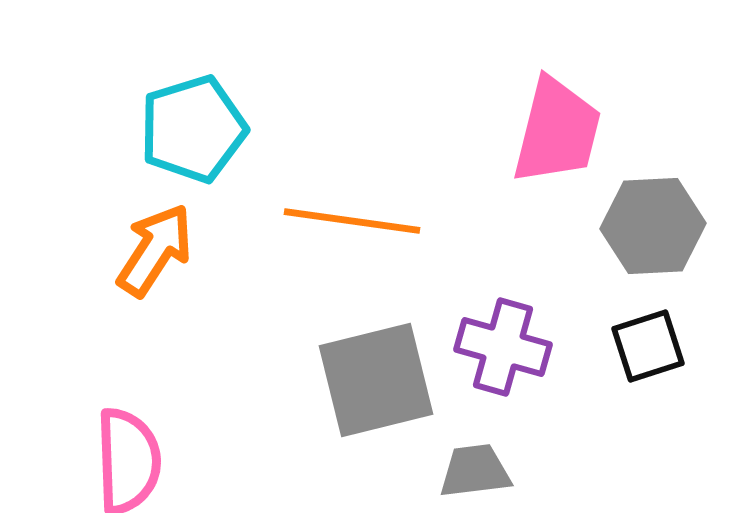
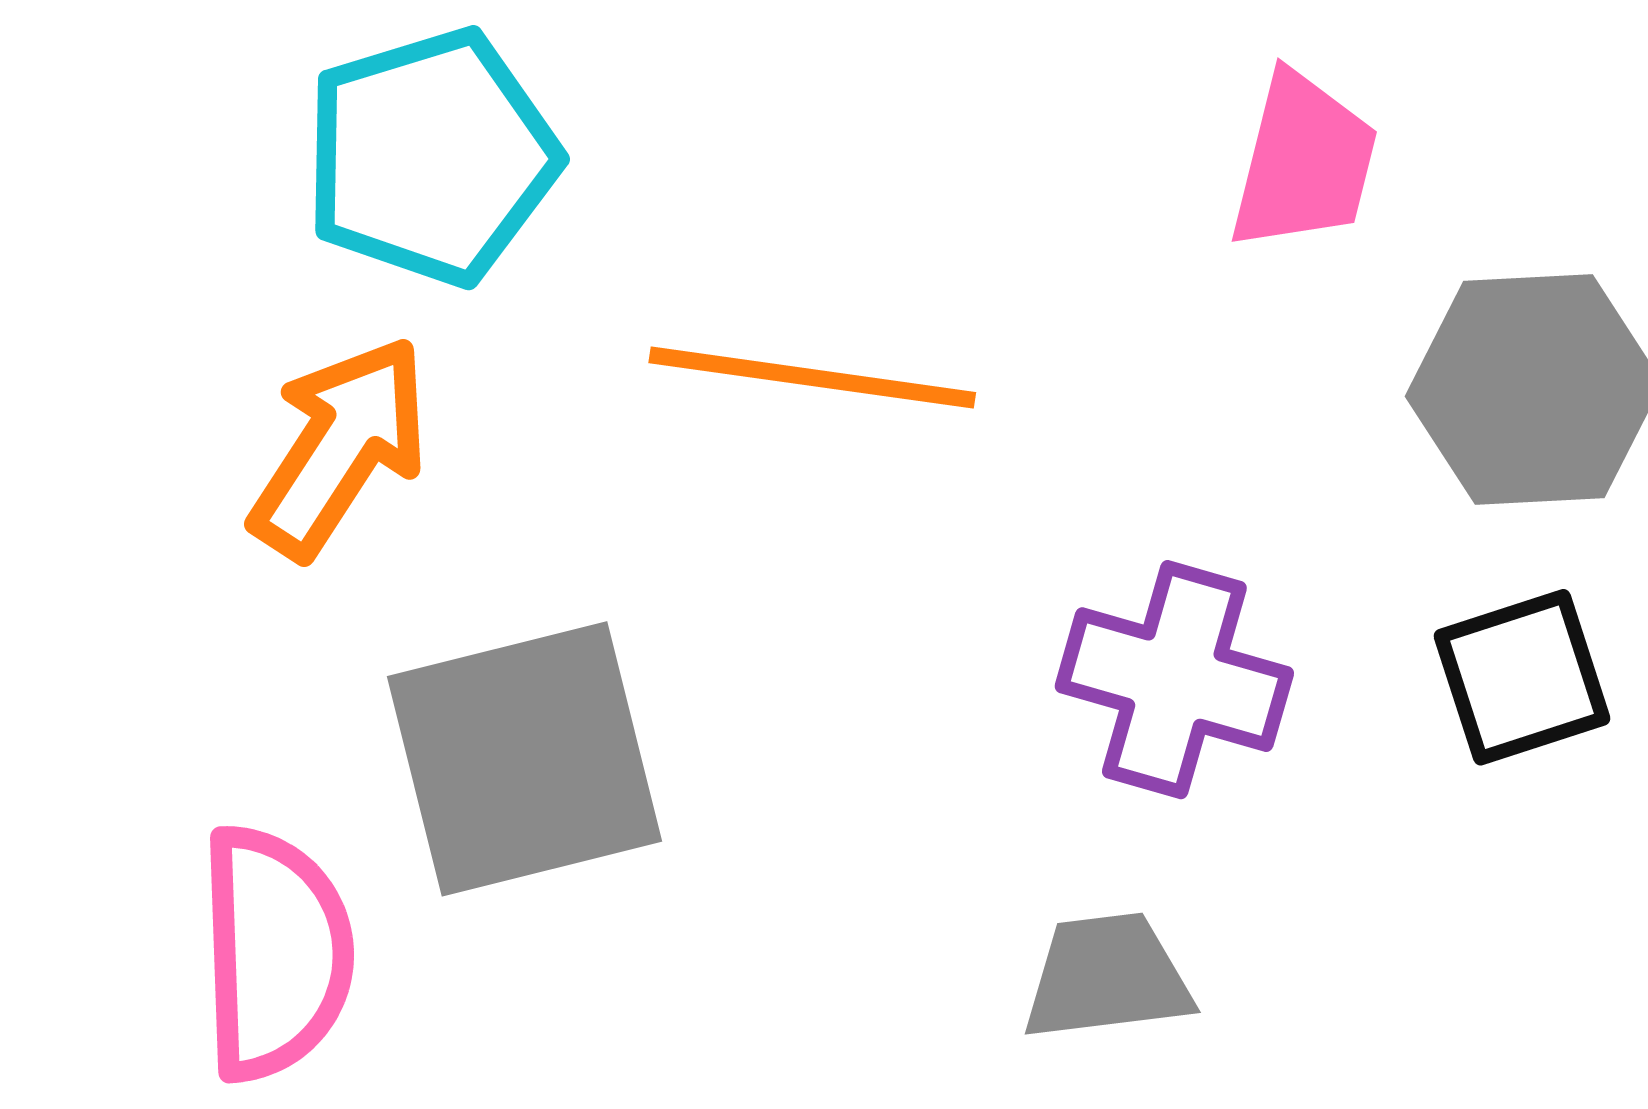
pink trapezoid: (557, 131) -> (1304, 162), size x0.7
gray square: (376, 380) -> (525, 759), moved

